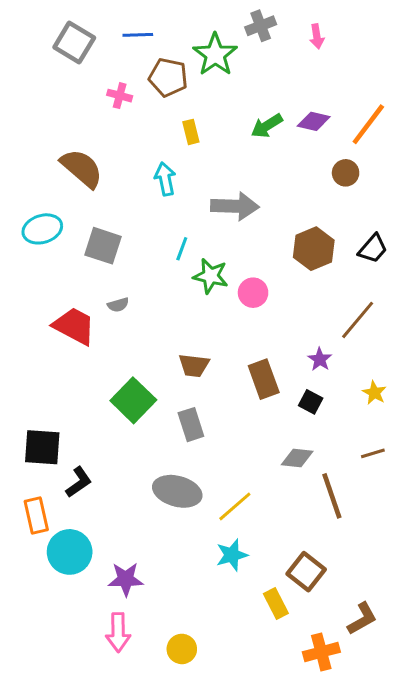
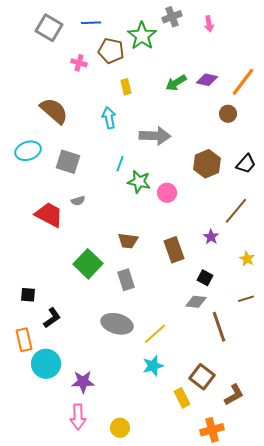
black square: (311, 402) -> (205, 278), moved
black square: (42, 447) -> (28, 295), size x0.6
brown L-shape: (362, 619) -> (234, 395), moved

